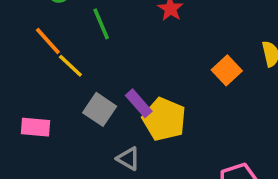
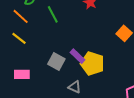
orange line: (48, 41) -> (21, 16), moved
yellow line: (70, 66) -> (19, 38), moved

